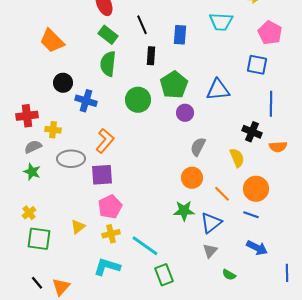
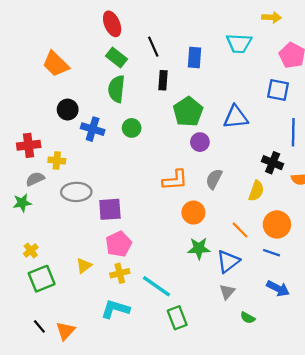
green circle: (138, 100) -> (132, 128), moved, size x0.7
orange L-shape: (105, 141) -> (175, 180), moved, turned 45
yellow semicircle: (237, 158) -> (256, 191), turned 42
green star: (32, 172) -> (22, 203), moved, turned -30
orange circle: (192, 178) -> (193, 213), moved
green square: (39, 239) -> (42, 279), turned -30

